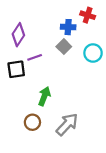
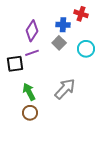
purple diamond: (18, 35) -> (32, 31), moved
green arrow: (44, 96) -> (29, 92), moved, turned -48
gray arrow: (67, 124) -> (65, 89), moved

